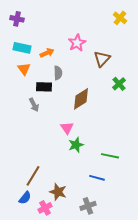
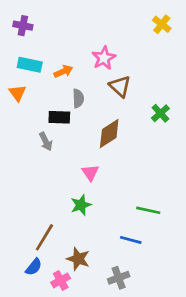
brown triangle: (102, 59) -> (120, 86), moved, turned -30
orange triangle: (24, 69) -> (18, 93), moved
green star: (76, 145) -> (81, 205), moved

